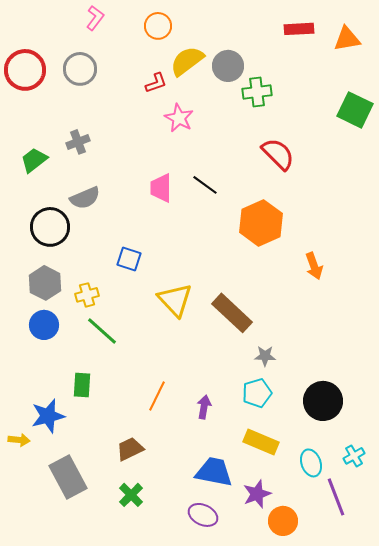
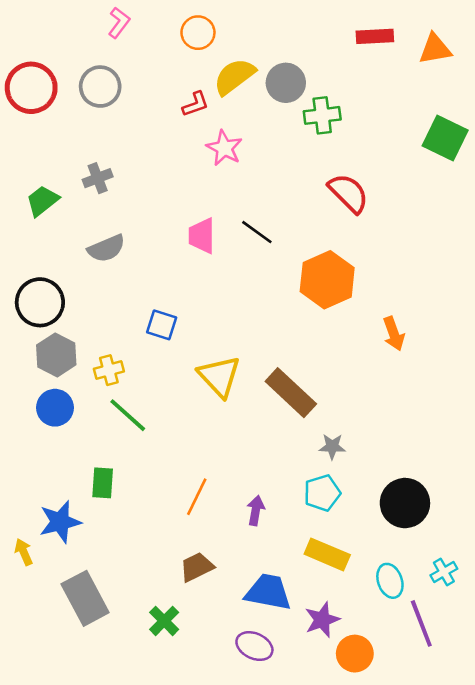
black circle: (50, 227) -> (40, 302), moved
yellow arrow: (19, 440) -> (24, 552), turned -120
brown trapezoid: (130, 449) -> (197, 567), moved

